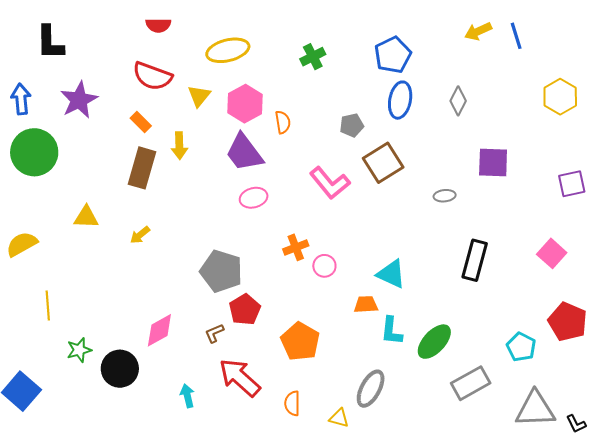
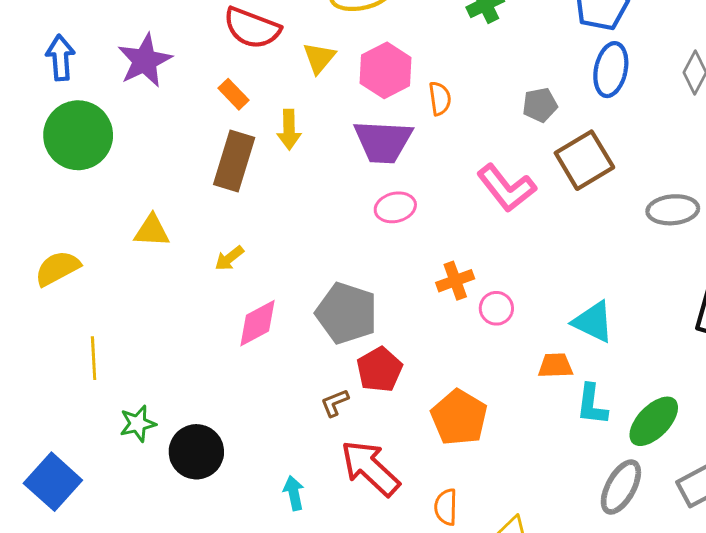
purple trapezoid: (244, 153) -> (383, 142), turned -51
gray ellipse: (445, 196) -> (673, 210), size x1.6
pink diamond: (159, 330) -> (258, 323), moved
gray ellipse: (371, 389) -> (621, 487), moved

